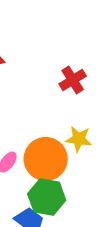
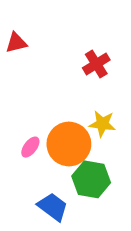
green hexagon: (47, 197) -> (91, 179), moved

